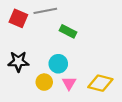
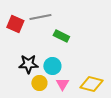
black star: (18, 62) -> (28, 64), moved

